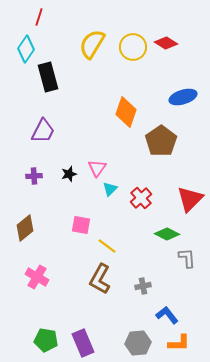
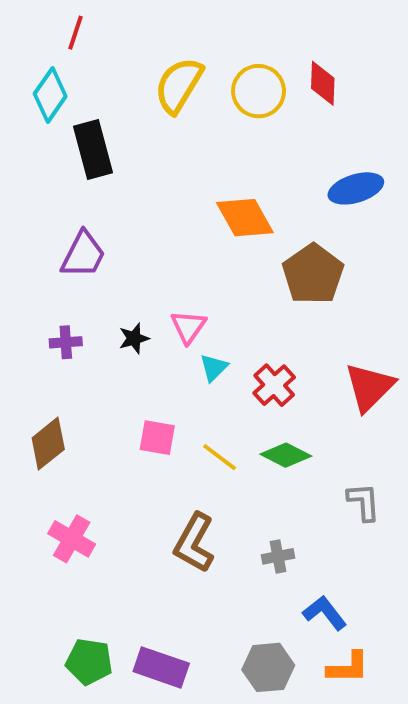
red diamond: (166, 43) -> (323, 83), turned 60
orange diamond: (126, 112) -> (245, 218), turned -48
green diamond: (167, 234) -> (286, 455), moved
yellow line: (107, 246) -> (220, 457), moved
purple rectangle: (83, 343) -> (161, 667), turned -48

